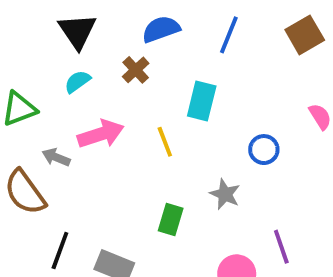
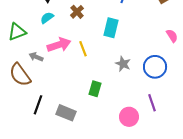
yellow line: (165, 142) -> (83, 49), moved
blue circle: (264, 150) -> (155, 67), moved, size x1.5
gray star: (225, 194) -> (123, 64), moved

